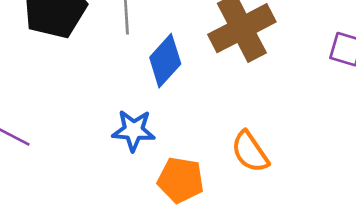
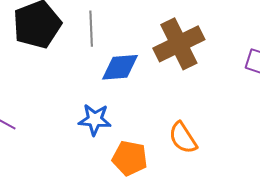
blue diamond: (165, 61) -> (120, 67), turned 42

